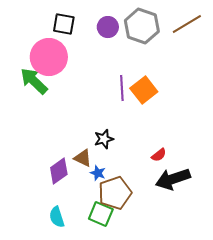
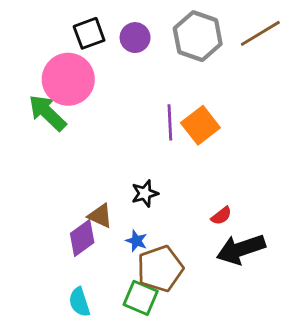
black square: (64, 24) -> (89, 33), turned -30
purple circle: (108, 27) -> (135, 38), moved
brown triangle: (83, 158) -> (100, 216), moved

